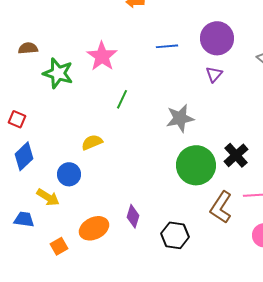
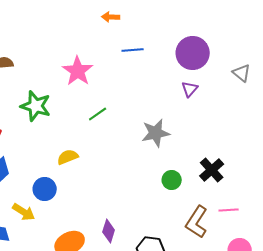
blue line: (167, 46) -> (133, 50), moved
green star: (58, 73) -> (36, 106), moved
green line: (122, 99) -> (98, 114), turned 30
green circle: (196, 165) -> (172, 180), size x0.5

